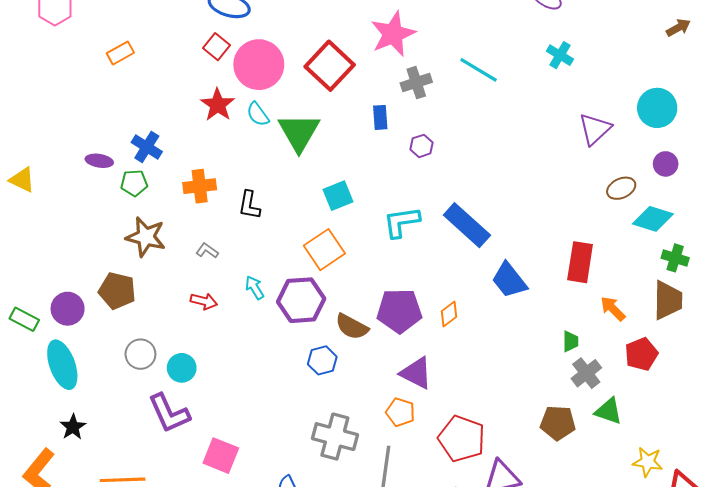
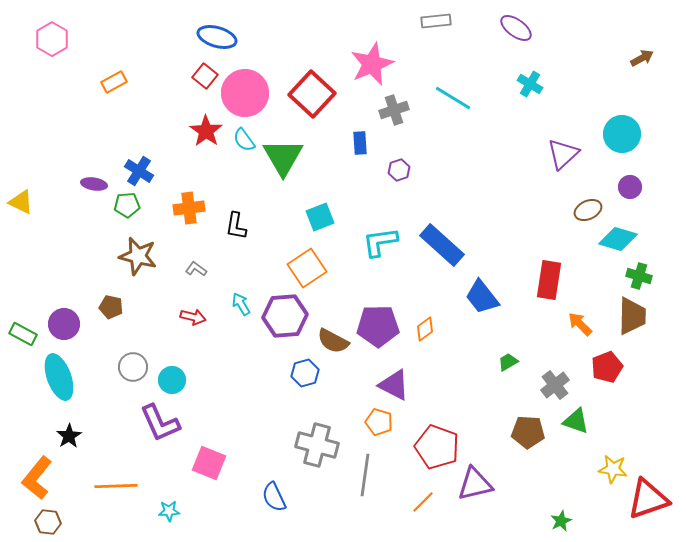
brown pentagon: (117, 291) -> (111, 307), size x0.7
green trapezoid: (571, 341) -> (508, 362), moved, turned -120

